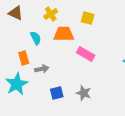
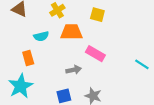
cyan semicircle: (36, 38) -> (41, 36), turned 104
gray arrow: (42, 69) -> (74, 70), moved

